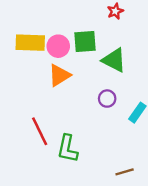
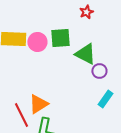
orange triangle: (59, 75) -> (38, 104), moved
purple circle: (107, 99) -> (99, 71), moved

